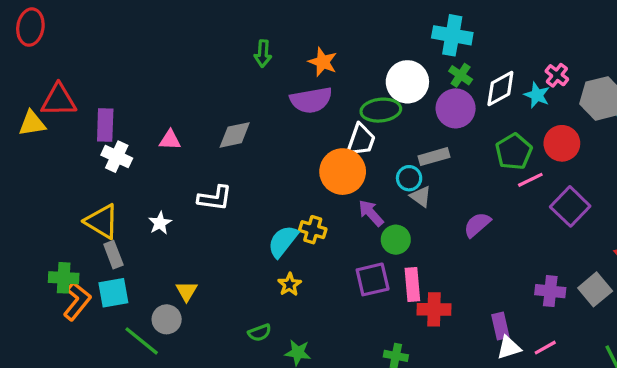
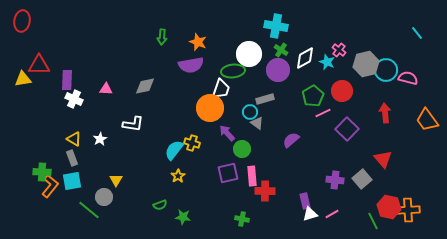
yellow triangle: (102, 221) -> (74, 139), moved, size x0.7

